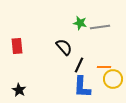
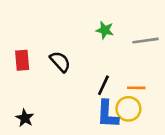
gray line: (100, 27) -> (145, 41), moved
black semicircle: (64, 47) -> (60, 62), moved
yellow circle: (113, 79) -> (128, 109), moved

